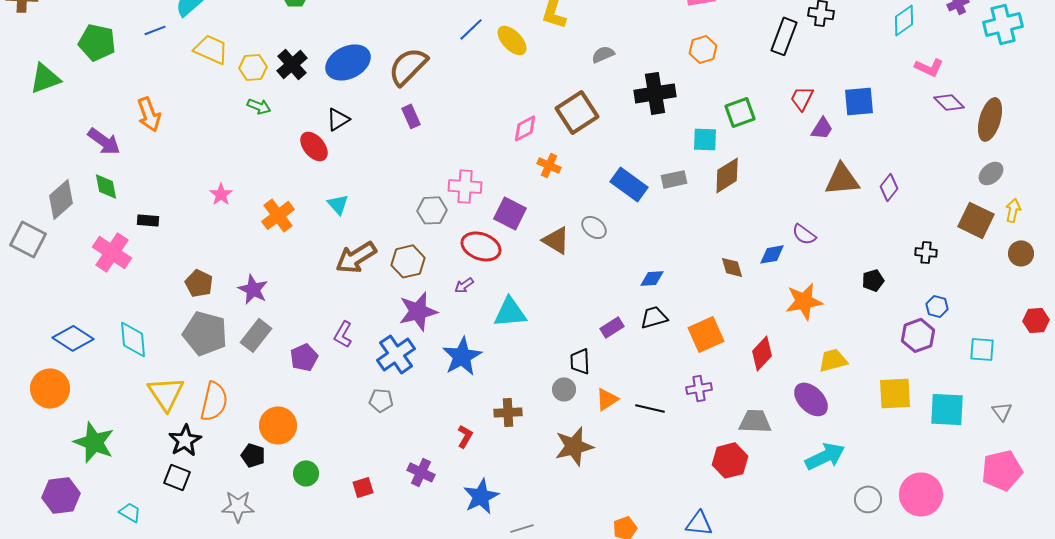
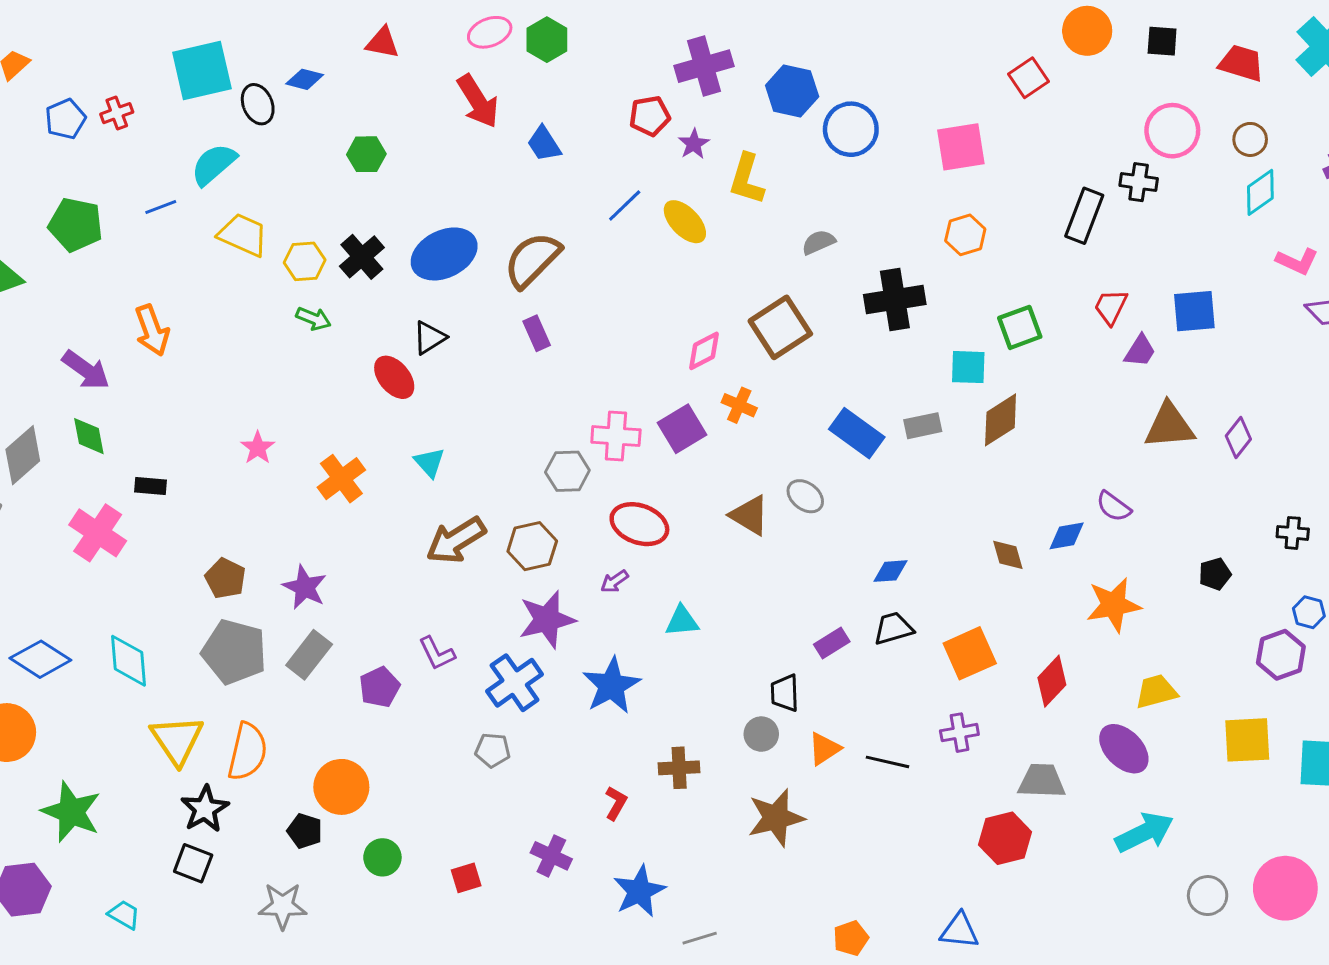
purple square: (510, 213) -> (682, 429), moved, turned 32
cyan triangle: (510, 312) -> (682, 621), size x0.7
purple L-shape: (343, 334) -> (437, 653), turned -56

